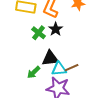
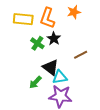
black triangle: (50, 58) -> (51, 67), turned 48
brown line: (72, 68) -> (81, 55), moved

